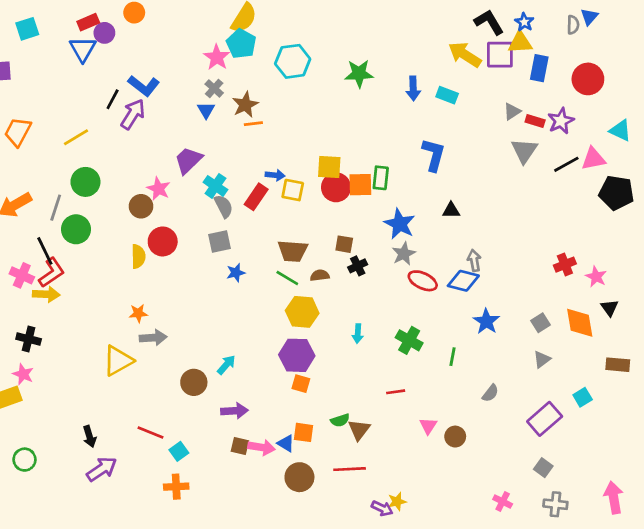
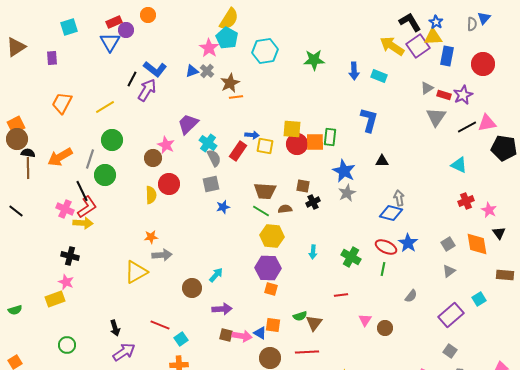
purple square: (500, 55) -> (418, 46), turned -35
blue triangle: (206, 110) -> (192, 71), moved, turned 40
cyan triangle: (620, 130) -> (459, 165), moved
red ellipse: (423, 281) -> (386, 247), moved

